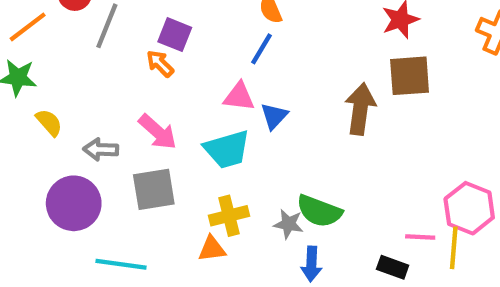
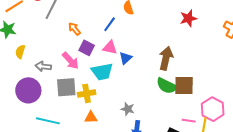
purple square: (175, 35) -> (87, 48), moved
blue line: (262, 49) -> (110, 24), moved
brown square: (410, 76) -> (184, 85), moved
yellow semicircle: (49, 123) -> (20, 52), turned -128
green semicircle: (319, 211) -> (167, 86), moved
yellow cross: (229, 216) -> (87, 93), moved

